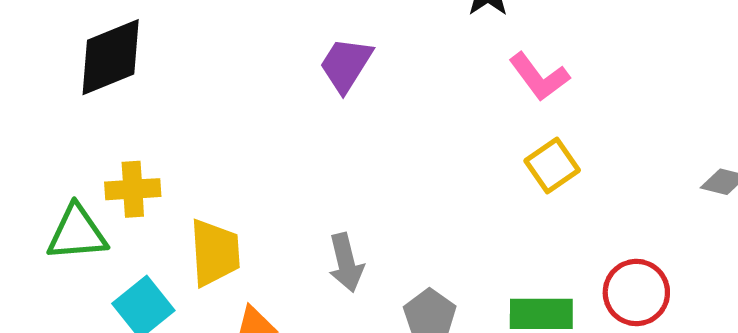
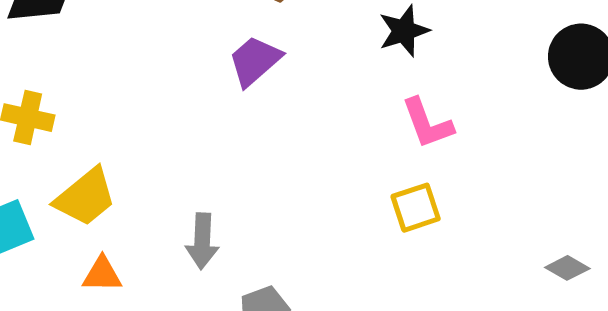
yellow trapezoid: (215, 253) -> (85, 197), turned 38

